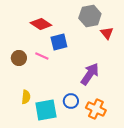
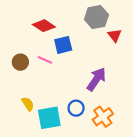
yellow semicircle: (26, 97) -> (28, 104), turned -40
orange cross: (96, 109) -> (103, 117), turned 30

